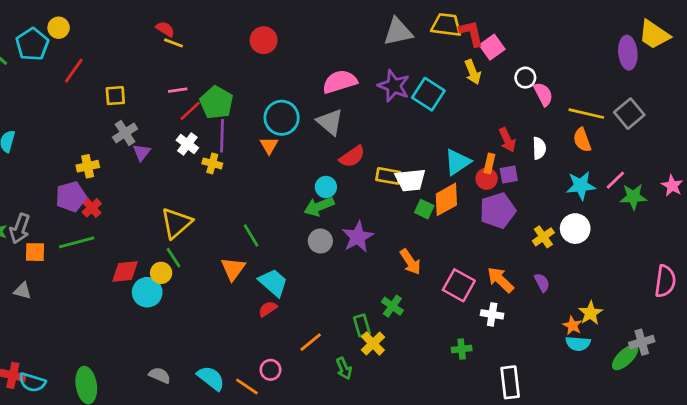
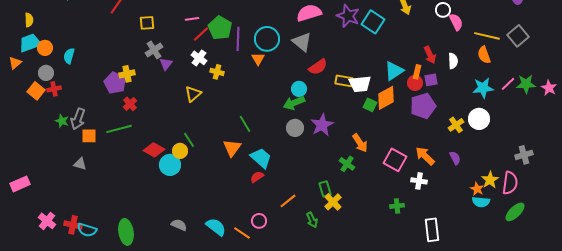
purple line: (222, 136) -> (238, 39), moved
purple pentagon: (71, 197) -> (115, 83), moved, turned -30
green star: (633, 197) -> (526, 84), moved
yellow triangle: (176, 223) -> (193, 94), moved, size x0.7
red diamond: (125, 271) -> (154, 150), turned 35
pink semicircle: (665, 281) -> (510, 183), moved
green cross: (392, 306) -> (347, 164), moved
gray cross: (642, 342) -> (524, 155), moved

